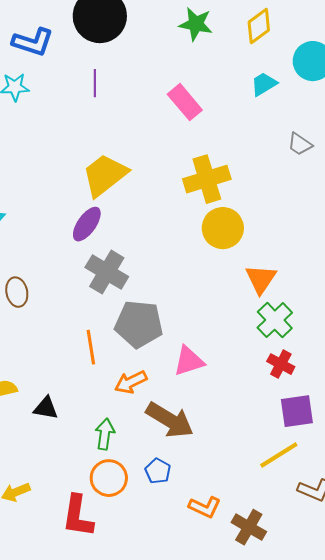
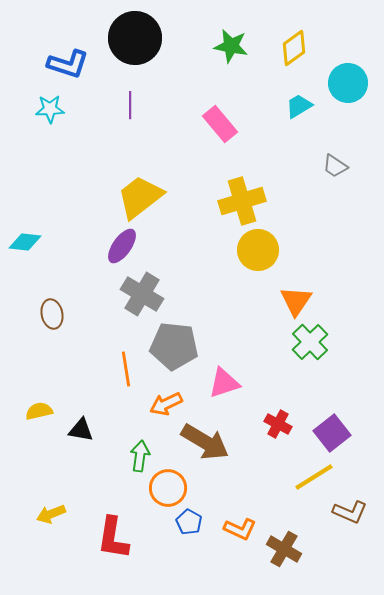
red cross: (281, 364) -> (278, 424), moved
purple square: (297, 411) -> (332, 433), turned -30
blue pentagon: (158, 471) -> (189, 522), moved
orange circle: (109, 478) -> (168, 488), moved

